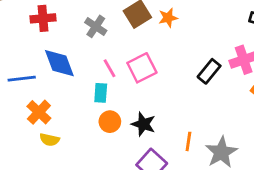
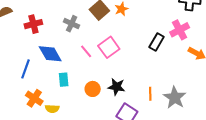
blue line: (22, 79) -> (25, 69), turned -54
cyan rectangle: (101, 93) -> (64, 80), moved
orange cross: (39, 112) -> (34, 98), moved

